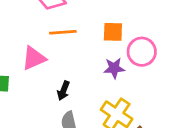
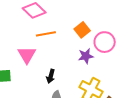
orange square: (113, 32) -> (82, 30), turned -35
pink triangle: (34, 58) -> (27, 55), turned -30

